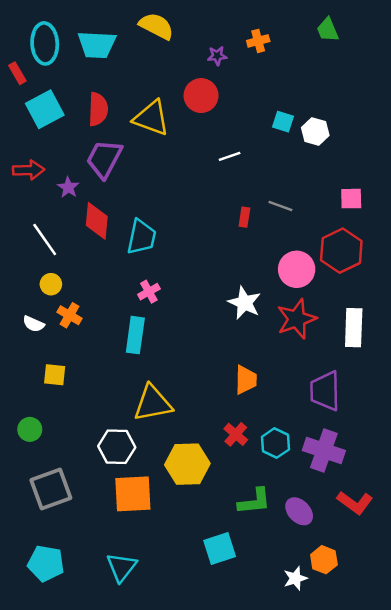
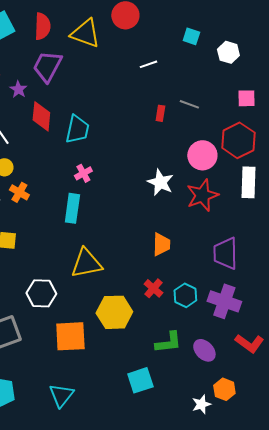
white hexagon: (315, 132) -> (228, 52), moved
white rectangle: (354, 328) -> (248, 182), moved
white hexagon: (117, 447) -> (41, 293), moved

